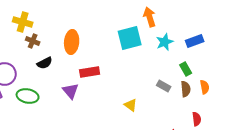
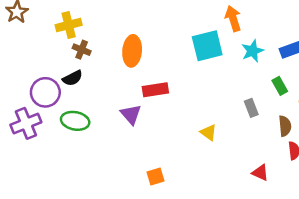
yellow cross: (23, 22) -> (69, 25), turned -30
black semicircle: (45, 63) -> (73, 78), moved
gray rectangle: (164, 86) -> (251, 108), turned 40
brown semicircle: (186, 89) -> (285, 126), moved

